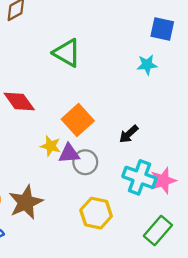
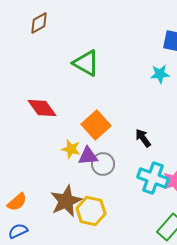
black arrow: (129, 134) -> (143, 138), turned 96
brown star: (26, 202) -> (66, 201), moved
yellow hexagon: (96, 213) -> (91, 211), moved

